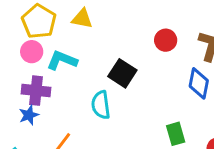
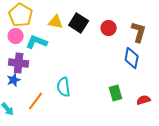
yellow triangle: (82, 19) -> (56, 22), moved
black square: (122, 73) -> (79, 23), moved
cyan semicircle: (101, 105) -> (64, 87), moved

